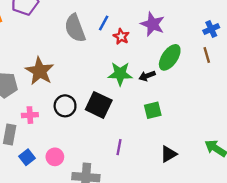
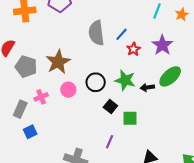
black square: (99, 105) -> (110, 107), moved, size x0.6
black circle: (65, 106) -> (96, 82), moved
green square: (153, 110) -> (130, 118), moved
pink cross: (30, 115) -> (41, 97), turned -32
pink circle: (55, 157) -> (68, 90), moved

